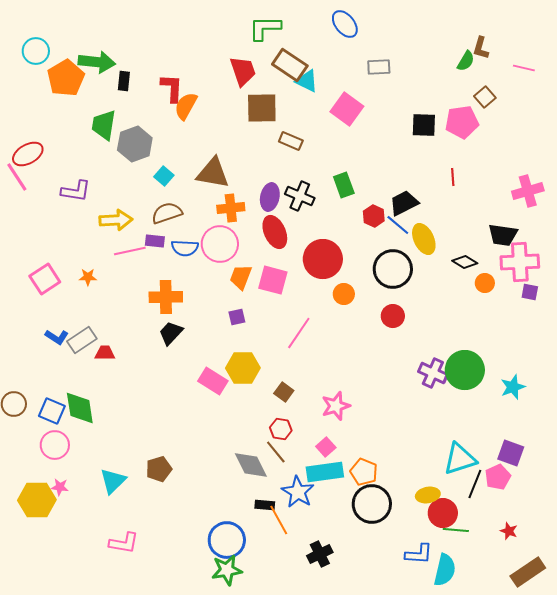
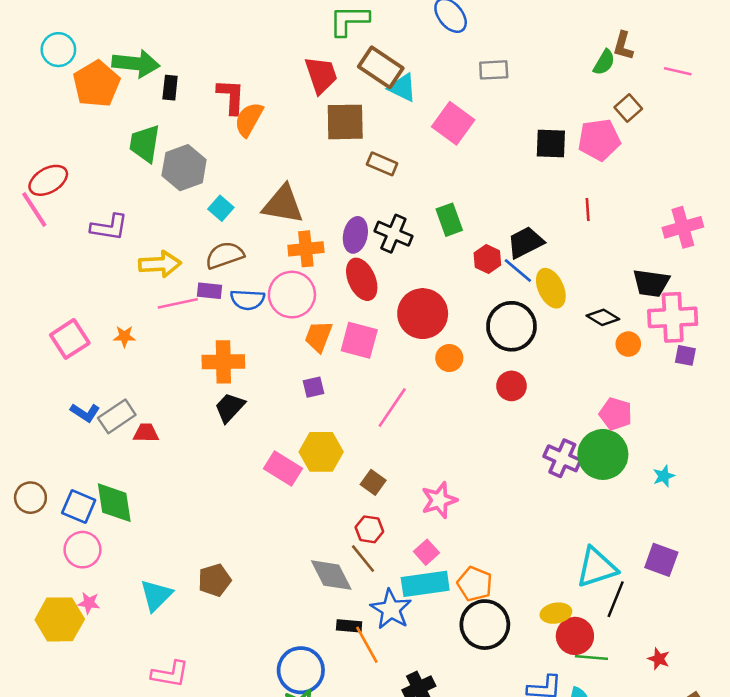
cyan star: (513, 387) -> (664, 476), size x0.7
pink pentagon: (498, 477) -> (616, 414), moved, turned -30

